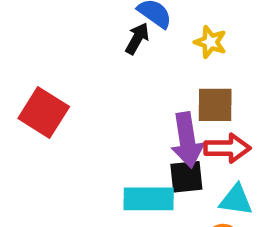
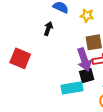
black arrow: (137, 38) -> (48, 29), moved

